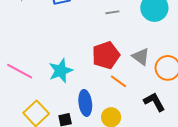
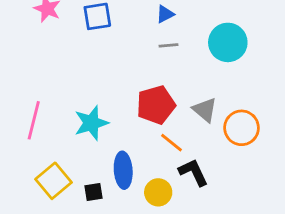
pink line: (20, 71) -> (34, 120), turned 72
black L-shape: (154, 102) -> (193, 172), moved

